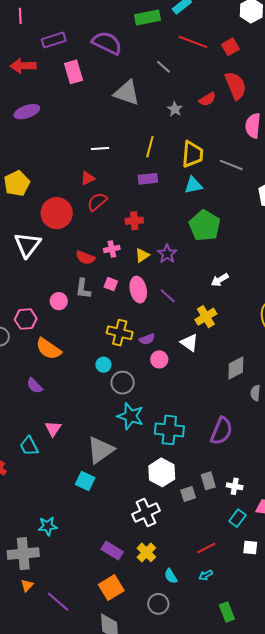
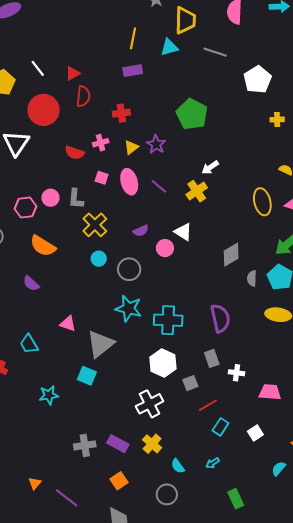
white line: (100, 148) -> (38, 68), moved, turned 60
yellow trapezoid: (192, 154) -> (185, 20), moved
cyan triangle: (193, 185) -> (169, 47), moved
red semicircle: (97, 202) -> (83, 96), turned 140
gray L-shape: (83, 289) -> (76, 199), moved
yellow cross: (206, 317) -> (197, 191), moved
pink hexagon: (26, 319) -> (25, 208), moved
yellow cross: (120, 333) -> (95, 225), moved, turned 35
pink circle: (159, 359) -> (165, 248), moved
gray circle: (123, 383) -> (129, 269), moved
pink triangle: (53, 429) -> (68, 324), moved, turned -42
purple semicircle: (221, 431) -> (220, 318), turned -32
gray rectangle: (208, 481) -> (212, 358), moved
cyan rectangle: (238, 518) -> (221, 427), moved
cyan star: (48, 526) -> (49, 395), moved
red line: (206, 548) -> (208, 405), moved
white square: (250, 548) -> (255, 433), turned -35
gray cross: (23, 554) -> (85, 445), moved, size x0.7
orange square: (111, 588) -> (119, 481), size x0.7

